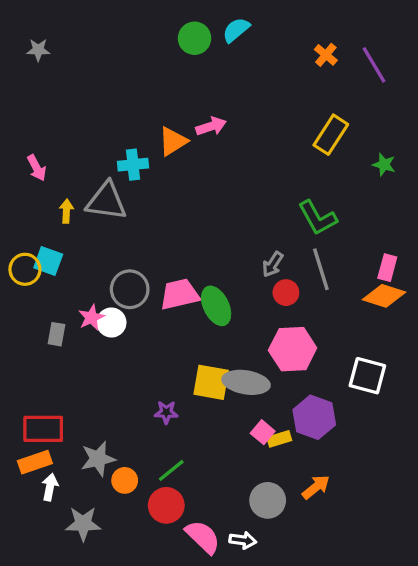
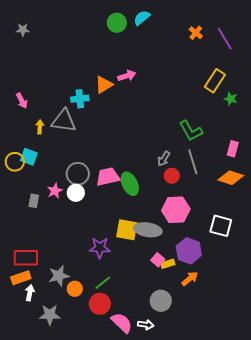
yellow rectangle: (331, 135) -> (215, 81), moved
pink rectangle: (387, 268) -> (233, 149), moved
white circle: (111, 322) -> (76, 193), moved
purple star: (166, 412) -> (100, 248), size x1.5
orange arrow: (316, 487) -> (190, 279), moved

